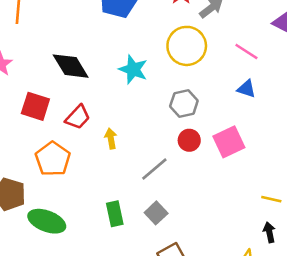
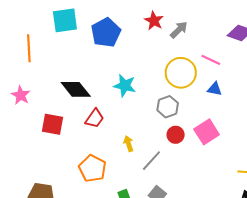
yellow circle: (187, 46) -> (181, 73), moved
red trapezoid: (78, 117) -> (95, 118), moved
yellow arrow: (111, 139) -> (129, 144), moved
orange pentagon: (53, 159) -> (92, 168), moved

